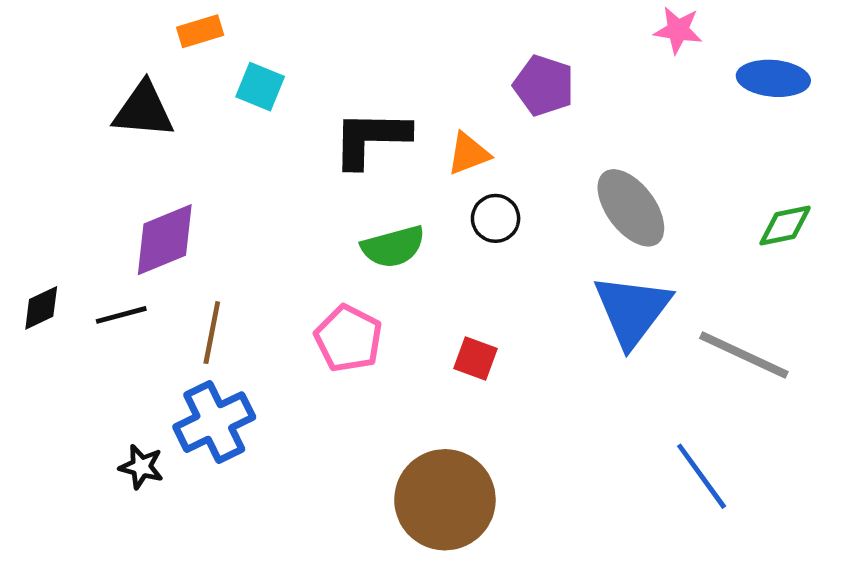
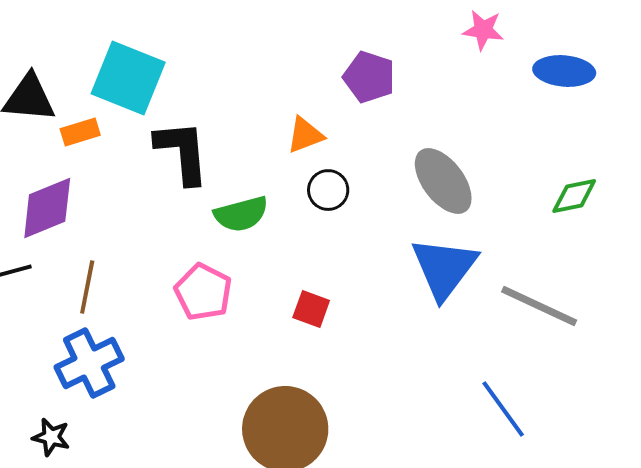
orange rectangle: (200, 31) -> (80, 132), moved
cyan square: (260, 87) -> (128, 78), size x1.8
black L-shape: (371, 138) -> (182, 152), moved, turned 84
black star: (141, 467) -> (51, 437), moved

